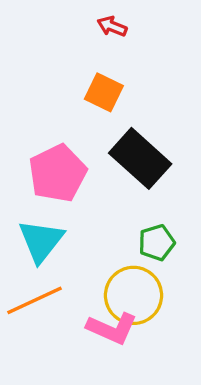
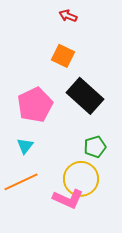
cyan triangle: (41, 241) -> (25, 146), size x0.6

